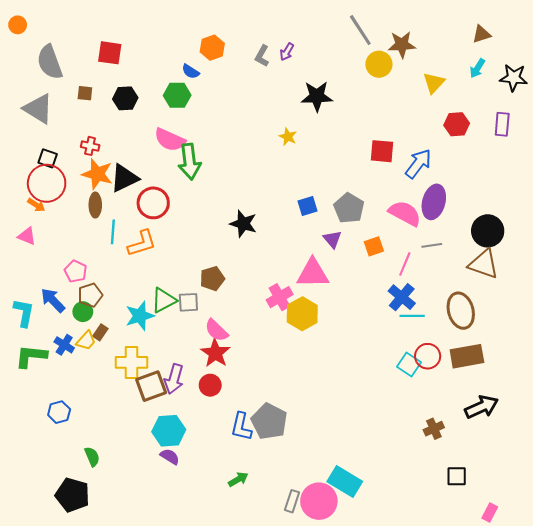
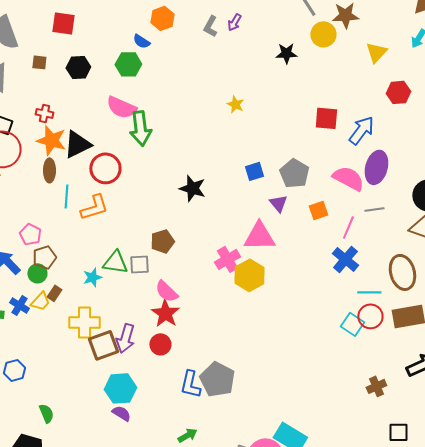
black star: (317, 96) -> (286, 53), moved, size x0.7
green triangle: (164, 300) -> (115, 262), turned 36
cyan star: (140, 316) -> (92, 277), size x0.7
cyan line: (412, 316) -> (369, 292), moved

